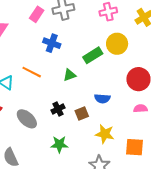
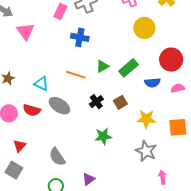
green rectangle: (93, 55) -> (129, 68), moved
orange line: (32, 72) -> (76, 75), moved
blue semicircle: (102, 99) -> (152, 83), moved
gray ellipse: (27, 119) -> (59, 106), moved

